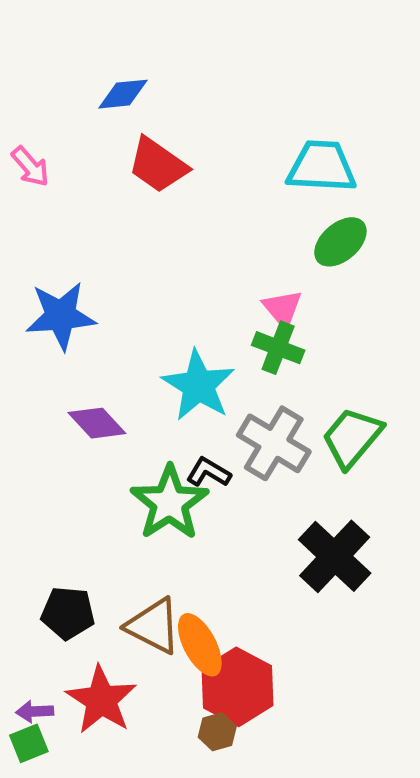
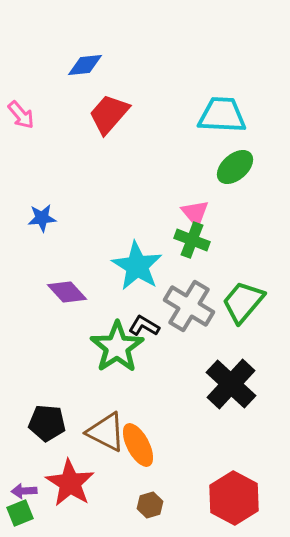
red trapezoid: (158, 165) -> (109, 114), turned 96
blue star: (61, 316) -> (42, 218), size x0.6
red hexagon: (238, 687) -> (234, 498), moved

